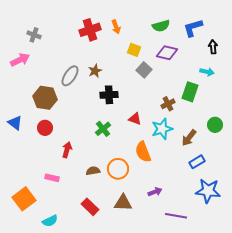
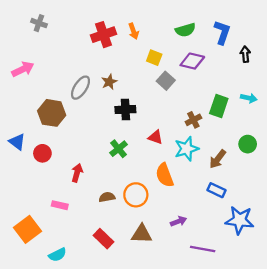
blue L-shape: (193, 28) -> (222, 32), turned 125
gray cross: (34, 35) -> (39, 23), moved
cyan arrow: (207, 72) -> (249, 98), moved
red circle: (45, 128) -> (42, 153), moved
blue rectangle: (197, 162) -> (216, 190), moved, turned 56

